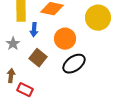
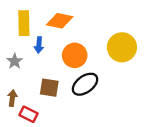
yellow circle: (98, 18) -> (122, 47), moved
brown square: (38, 58) -> (49, 88), moved, turned -30

